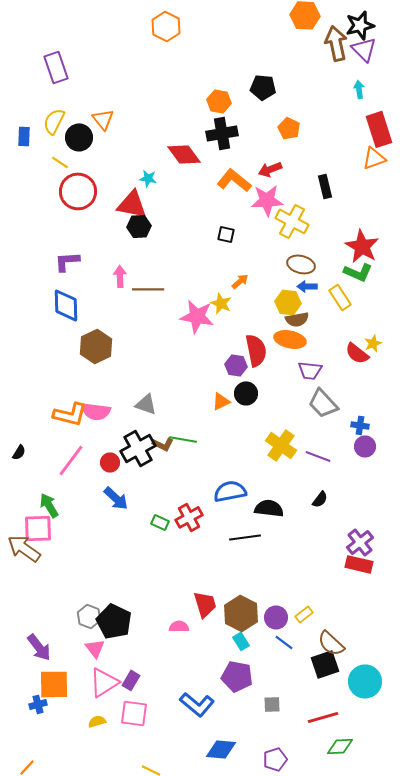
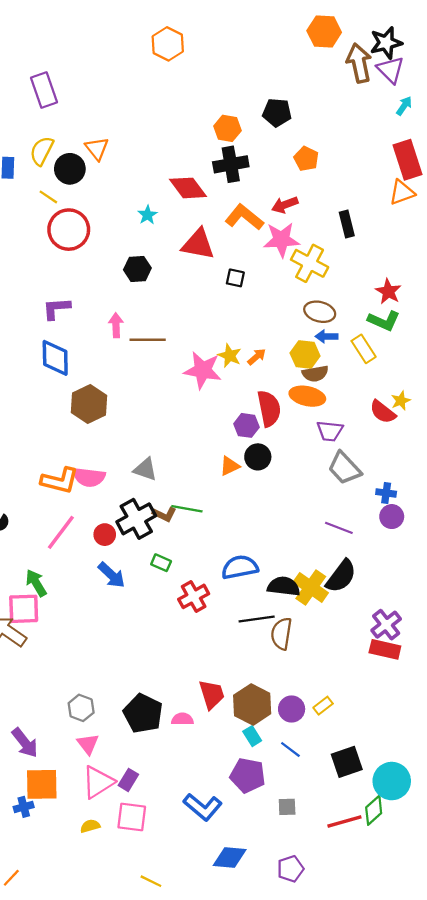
cyan arrow: (359, 89) -> (404, 106), moved, turned 42
cyan star: (148, 178) -> (148, 215), turned 30
red triangle: (132, 204) -> (198, 244), moved
red star: (362, 246) -> (388, 291), size x0.7
orange arrow: (240, 281) -> (257, 357), moved
yellow cross: (281, 445) -> (311, 587), moved
black semicircle: (320, 499) -> (341, 576), size x1.8
green rectangle: (160, 522) -> (161, 563), moved
black pentagon: (114, 621) -> (143, 714), moved
blue line: (284, 642) -> (290, 750), moved
brown semicircle: (331, 643) -> (281, 634), moved, turned 56
green diamond: (340, 746) -> (374, 810), moved, turned -40

